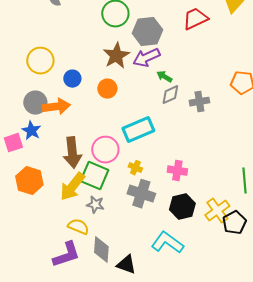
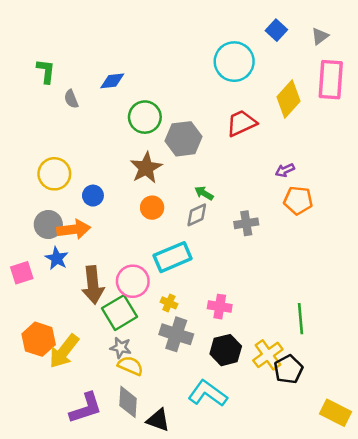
purple arrow: (146, 58) -> (285, 170), moved, size x0.6
orange circle: (107, 89) -> (152, 208), moved
gray diamond: (170, 95) -> (197, 215), moved
blue star: (31, 131) -> (57, 258), moved
green square: (94, 176) -> (119, 313), turned 36
orange hexagon: (29, 181) -> (39, 339), moved
yellow arrow: (72, 187) -> (64, 351), moved
yellow semicircle: (78, 227) -> (130, 366), moved

